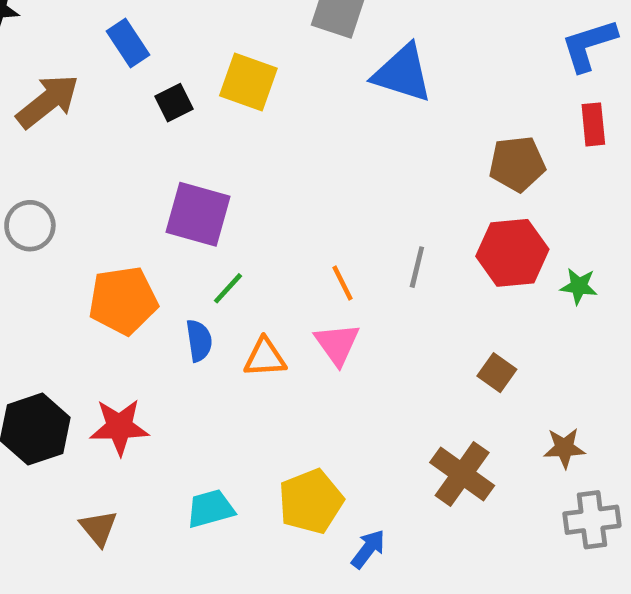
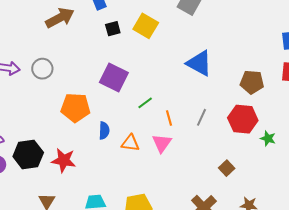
blue triangle: (403, 73) -> (199, 63), moved
green line: (228, 288) -> (145, 103), moved

